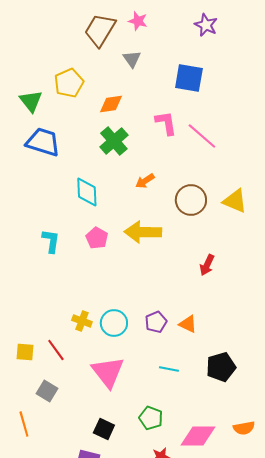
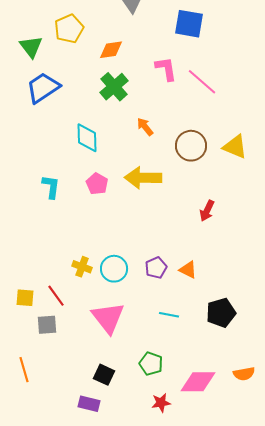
blue trapezoid: (43, 142) -> (43, 88), turned -51
orange arrow: (145, 181) -> (145, 127), turned 84
gray square: (47, 391) -> (47, 325), moved, turned -35

